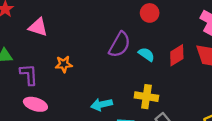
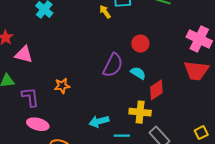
red circle: (150, 13) -> (140, 44), moved
pink triangle: (38, 27) -> (24, 54), moved
red diamond: (177, 55) -> (156, 90), moved

